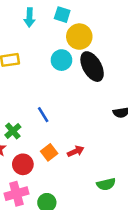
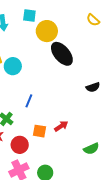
cyan circle: (61, 60) -> (13, 66), moved
blue line: (43, 115) -> (29, 101), turned 64
orange square: (49, 152) -> (40, 131), turned -32

